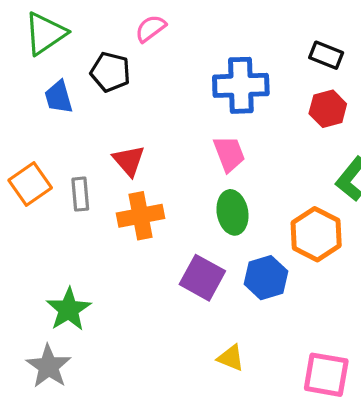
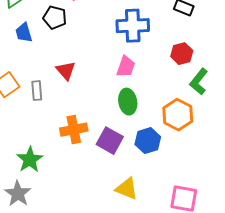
red hexagon: (328, 109) -> (182, 54), moved
pink trapezoid: (229, 154) -> (126, 67), turned 40
orange cross: (140, 216) -> (74, 130), moved
yellow triangle: (231, 358) -> (127, 189), size x1.4

